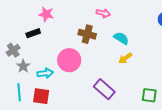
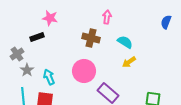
pink arrow: (103, 13) -> (107, 17), turned -96
pink circle: (69, 60) -> (84, 71), moved
cyan arrow: (45, 73) -> (49, 77), turned -105

